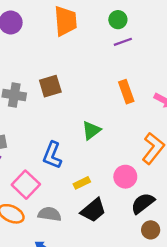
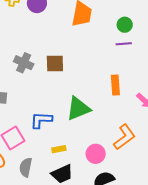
green triangle: (91, 130) -> (78, 109), size x1.5
blue L-shape: (52, 155) -> (41, 120), turned 55
gray semicircle: (50, 214) -> (26, 167), turned -102

